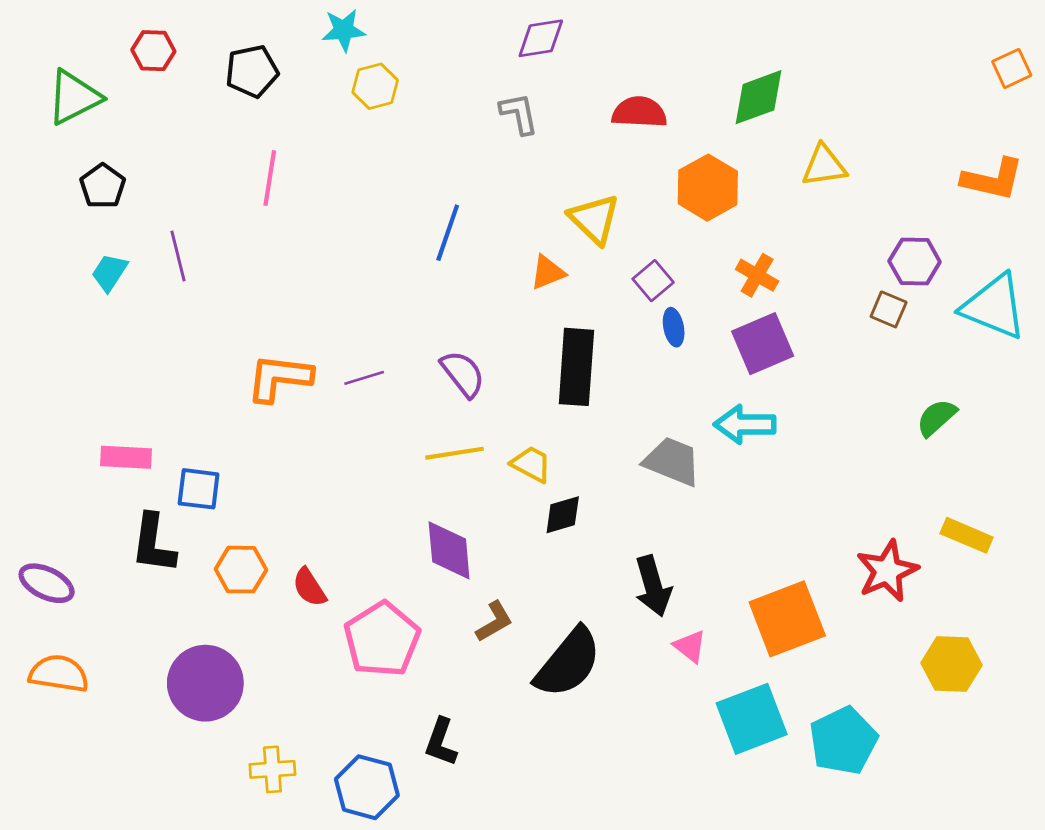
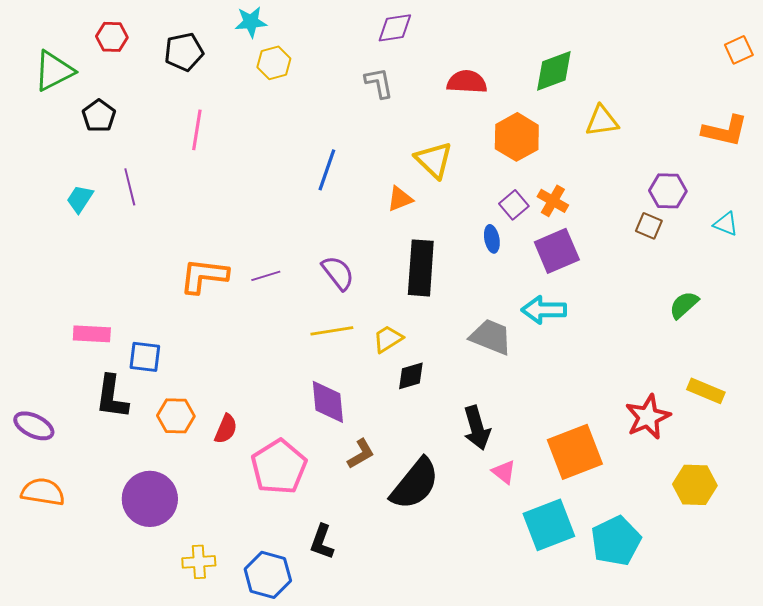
black pentagon: (103, 186) -> (99, 116), moved
purple square: (653, 281) -> (514, 205), moved
cyan triangle: (994, 307) -> (726, 224), size x0.5
yellow trapezoid: (531, 464) -> (388, 339), turned -60
red semicircle: (309, 587) -> (226, 429), turned -124

